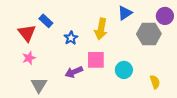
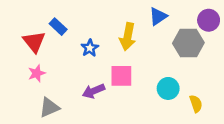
cyan circle: (124, 70) -> (168, 88), moved
gray triangle: (39, 85) -> (49, 107), turned 36

